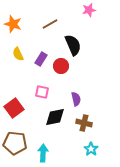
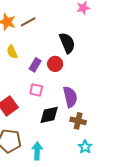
brown line: (50, 24) -> (28, 22), moved
purple rectangle: (41, 59) -> (35, 65), moved
purple semicircle: (76, 99) -> (70, 97), size x1.5

